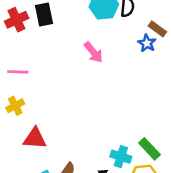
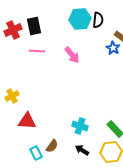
pink line: (18, 72) -> (37, 51), moved
cyan cross: (121, 157) -> (80, 126), moved

